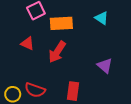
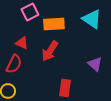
cyan triangle: (102, 18) -> (92, 19), size x1.5
red semicircle: (35, 90) -> (14, 64), moved, turned -84

